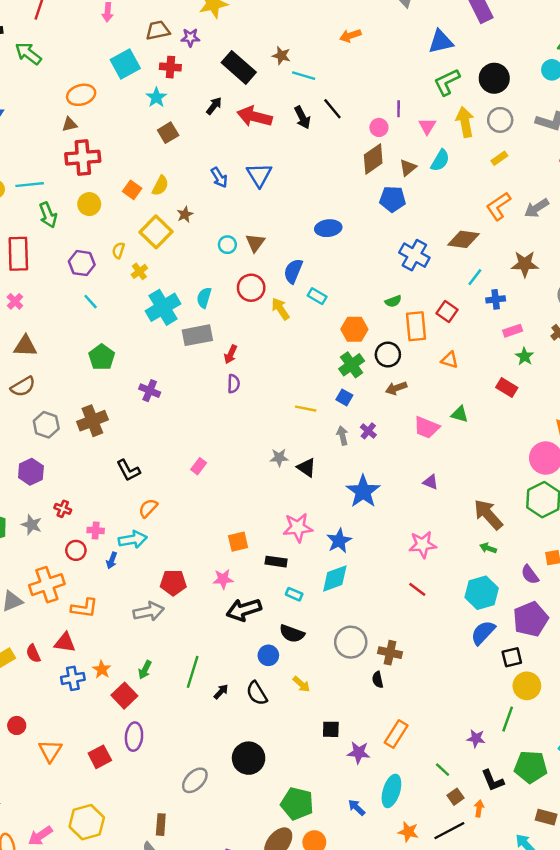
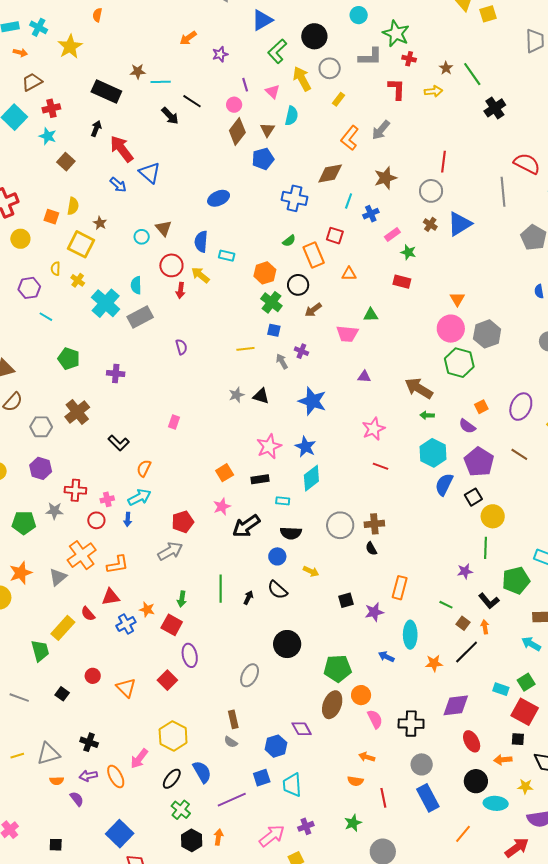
purple star: (190, 37) -> (220, 54), moved
red arrow: (254, 117) -> (122, 149), moved, turned 56
red arrow: (231, 354) -> (180, 290), moved
red cross: (63, 509) -> (75, 490), size x1.5

